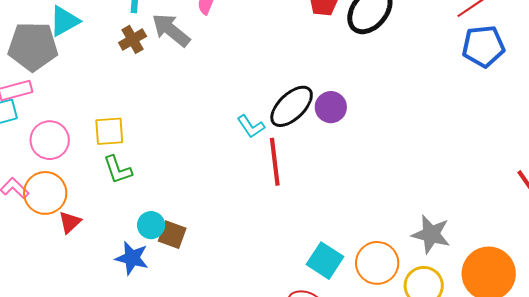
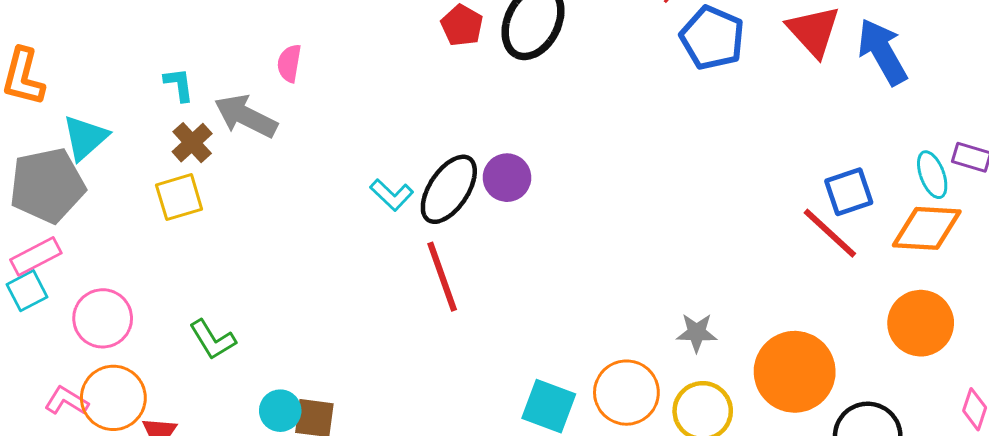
blue pentagon: (483, 46) -> (712, 38), turned -30
cyan L-shape: (251, 127) -> (392, 195), moved
yellow square: (109, 131) -> (179, 197), moved
gray star: (431, 234) -> (697, 333), size x0.7

